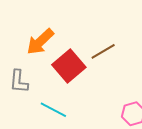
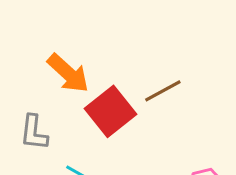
orange arrow: (40, 42) -> (68, 73), turned -96

